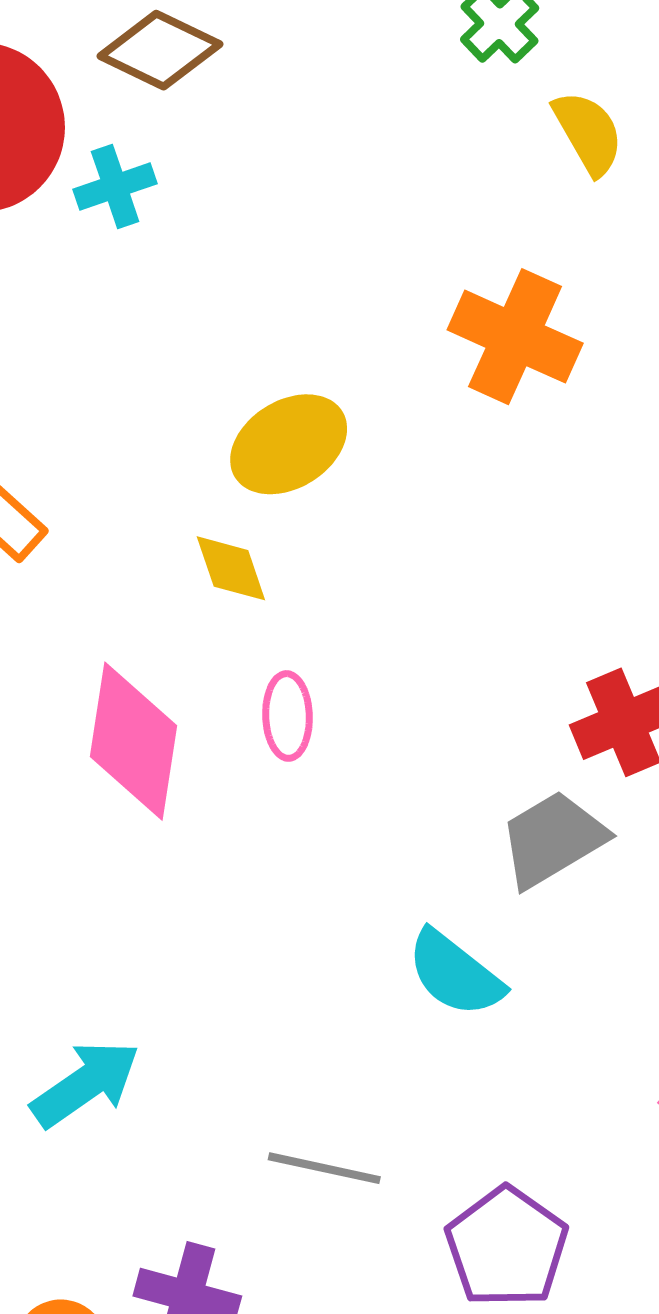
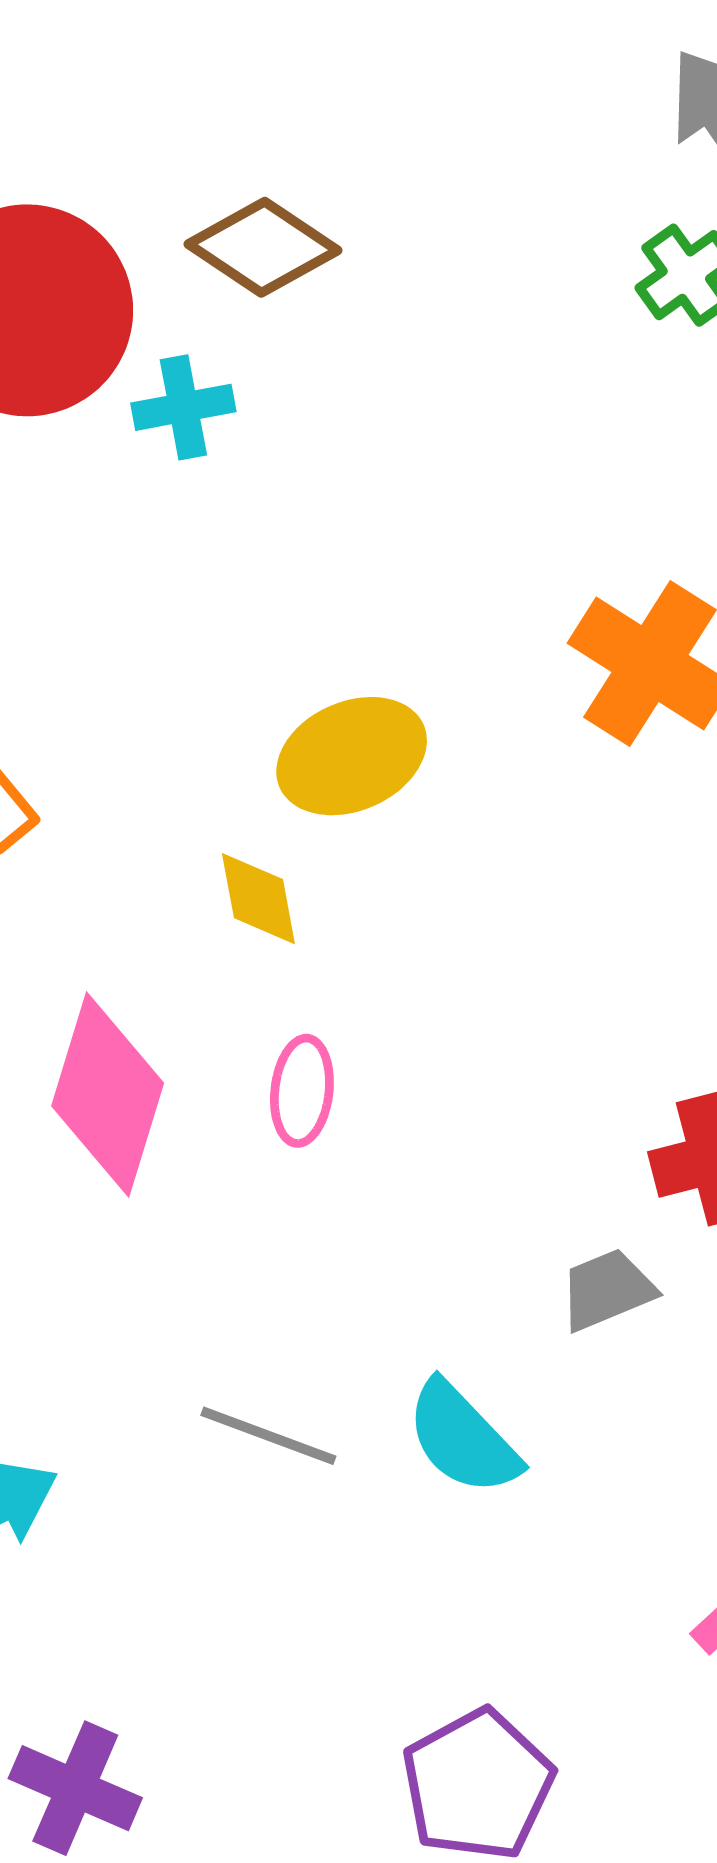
gray trapezoid: (553, 839) -> (607, 1290), size x0.7
gray line: (324, 1168) -> (268, 1436), moved

